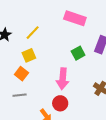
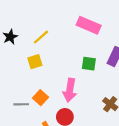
green square: (78, 53) -> (89, 64), turned 32
orange square: (21, 74) -> (41, 98), moved

